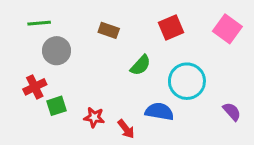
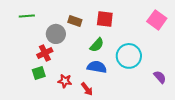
red square: (171, 28) -> (105, 19), moved, turned 30
gray circle: (57, 51) -> (56, 34), moved
red cross: (35, 87) -> (45, 53), moved
blue semicircle: (159, 112) -> (97, 67), moved

